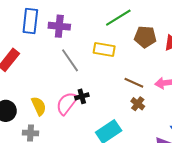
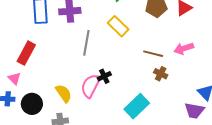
yellow rectangle: (104, 50) -> (118, 26), turned 45
gray line: (70, 60) -> (86, 43), turned 55

